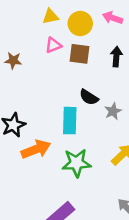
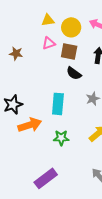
black semicircle: (89, 97) -> (74, 73), moved
green star: (76, 163) -> (61, 138), size x0.7

